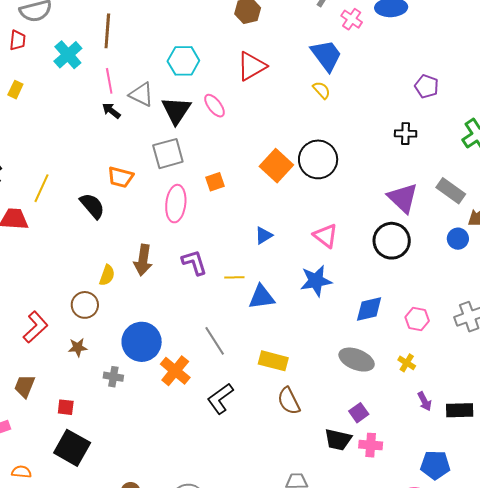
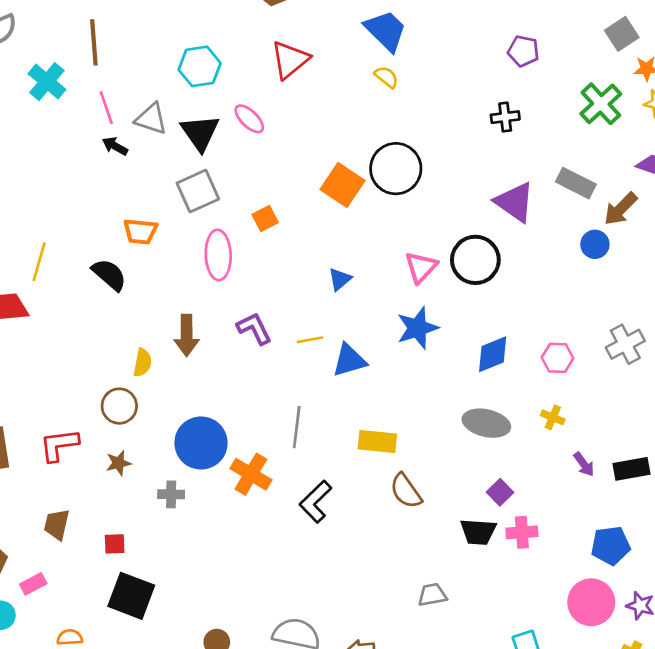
pink triangle: (326, 236) -> (421, 267), turned 44
black circle: (392, 241) -> (475, 260), moved
red L-shape: (35, 327) -> (59, 445), turned -136
gray line: (215, 341) -> (297, 427), turned 48

